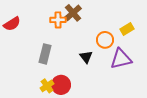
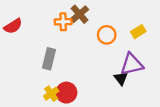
orange circle: (105, 40) -> (107, 35), moved
black triangle: (86, 57) -> (121, 78), moved

